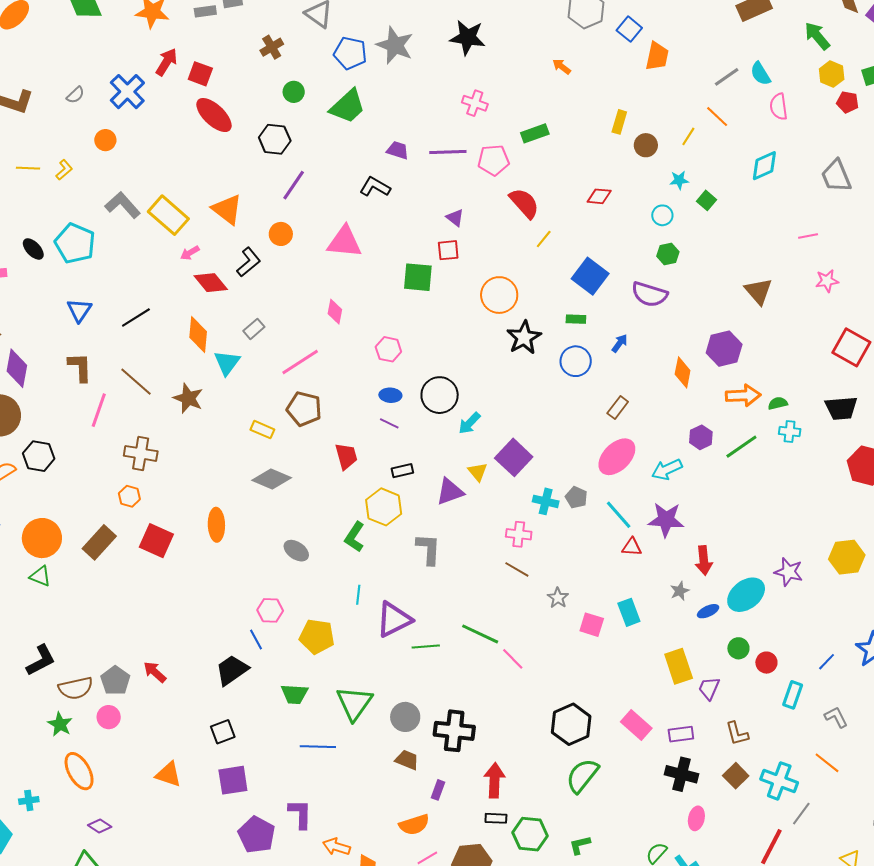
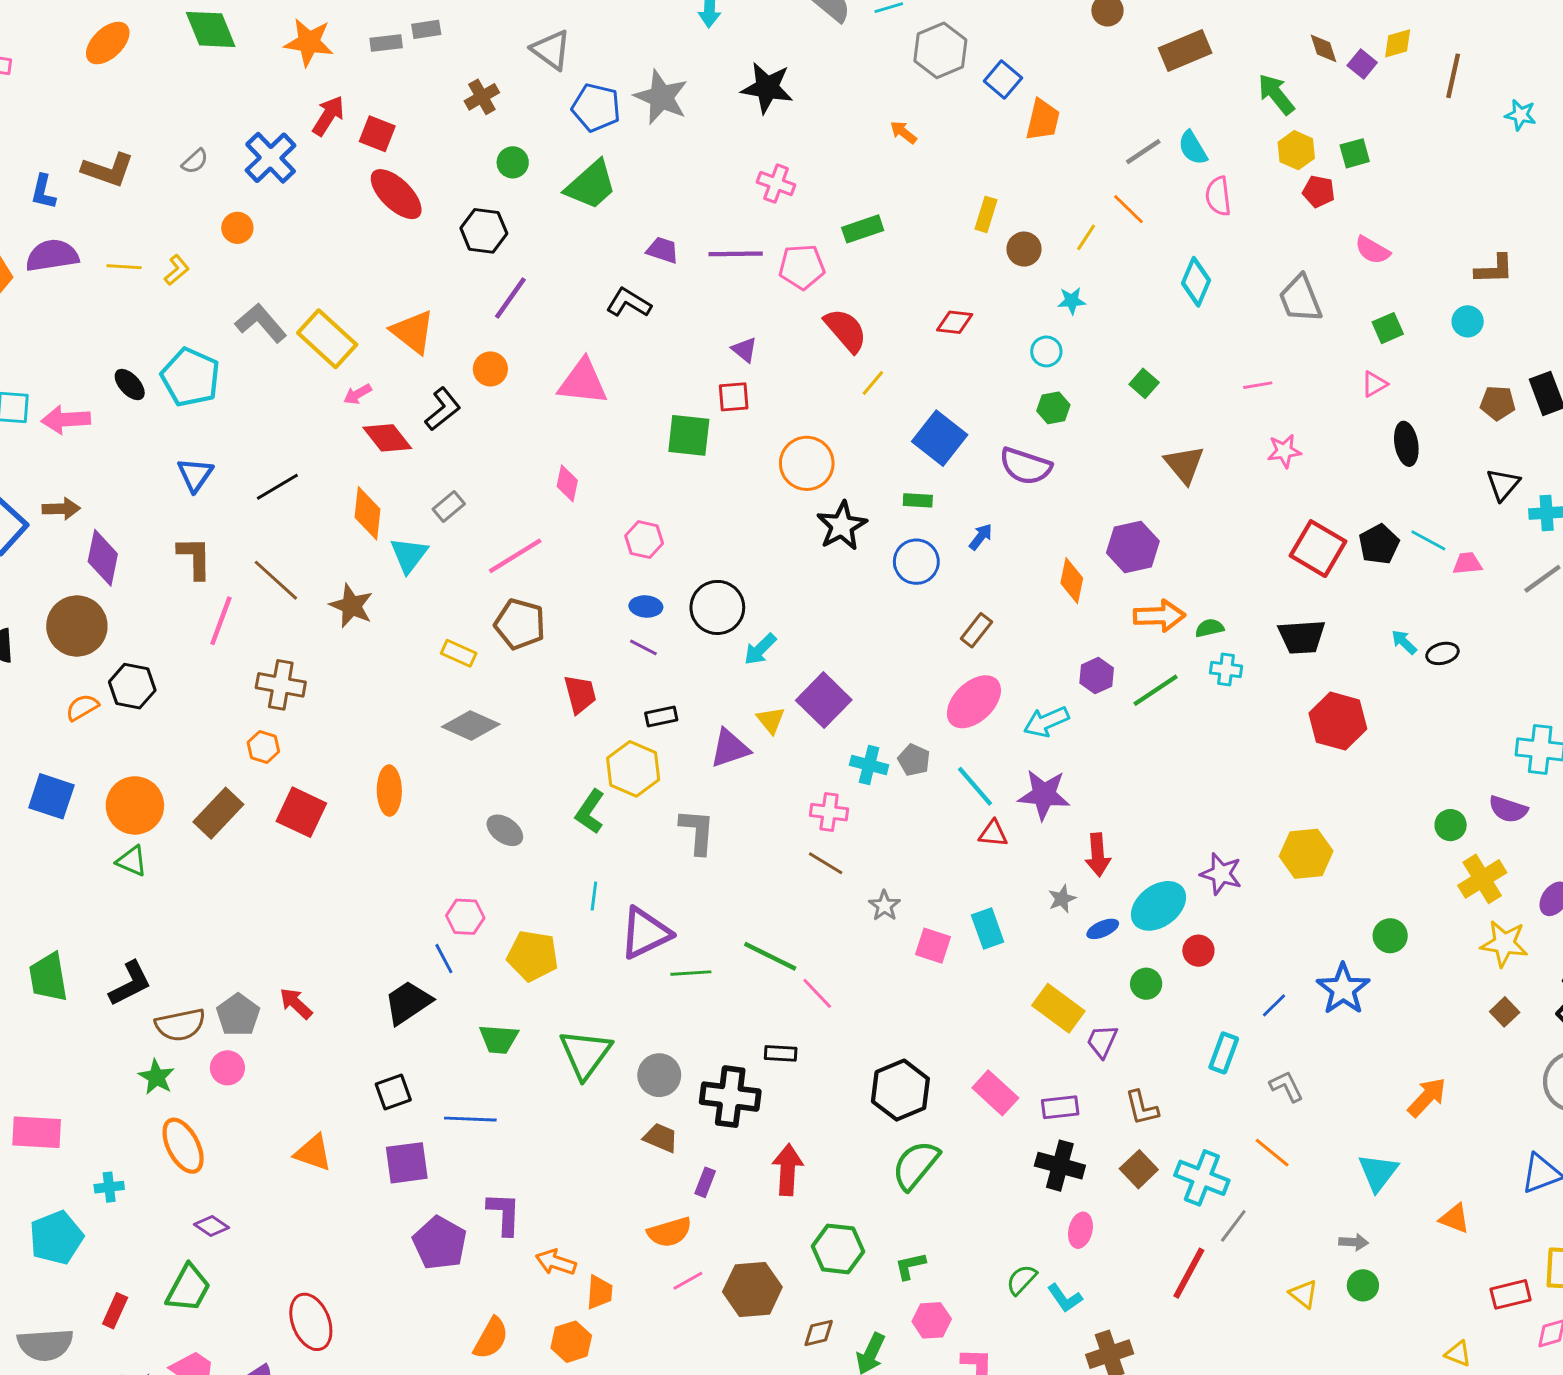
cyan diamond: (764, 166) -> (1196, 282), turned -44
green square: (707, 200) -> (1144, 383), moved
red circle: (766, 663) -> (1198, 951), moved
yellow rectangle: (679, 666) -> (1058, 1008), turned -36
blue line: (318, 747) -> (470, 1119), moved
black rectangle: (496, 818) -> (781, 1053), moved

